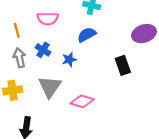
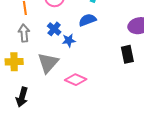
blue cross: (43, 50) -> (54, 29), moved
black rectangle: (123, 65) -> (127, 54), moved

